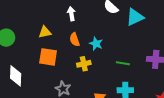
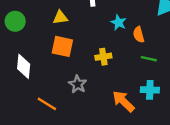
orange semicircle: (75, 40) -> (139, 35), moved
cyan star: (96, 44) -> (119, 23), moved

